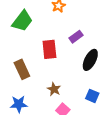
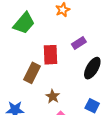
brown rectangle: (22, 69) -> (32, 73), moved, turned 48

